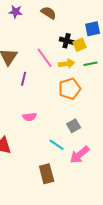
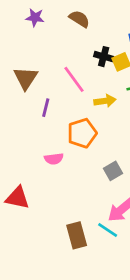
yellow arrow: (67, 64) -> (105, 101), moved
orange pentagon: (70, 89) -> (82, 133), moved
cyan line: (57, 145) -> (108, 230), moved

